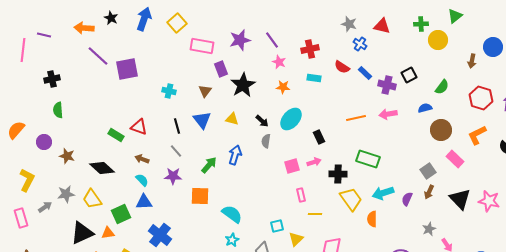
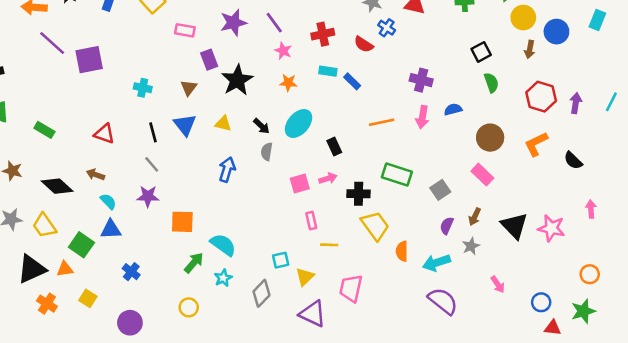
yellow circle: (438, 40) -> (523, 18), moved
pink rectangle: (202, 46) -> (185, 30), size x0.7
red semicircle: (342, 67) -> (364, 44), moved
blue rectangle: (365, 73) -> (352, 81), moved
black square: (409, 75) -> (481, 52), moved
green semicircle: (442, 87) -> (491, 83), turned -56
blue semicircle: (425, 108) -> (453, 109), moved
pink arrow: (388, 114) -> (422, 117), turned -72
green rectangle: (116, 135) -> (44, 130), moved
brown arrow: (142, 159) -> (95, 175), moved
pink rectangle: (455, 159) -> (482, 175), moved
green arrow: (209, 165) -> (194, 263), moved
gray square: (428, 171) -> (440, 190), moved
cyan arrow: (383, 193) -> (436, 263), moved
green square: (121, 214) -> (81, 245), turned -30
gray star: (429, 229) -> (471, 246), moved
blue cross: (160, 235) -> (131, 272), size x0.6

